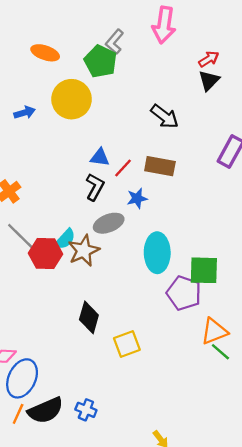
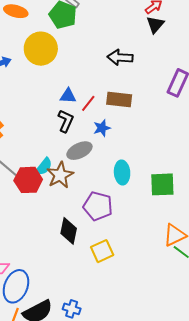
black arrow: (165, 116) -> (120, 57), turned 150
cyan ellipse: (157, 253) -> (122, 172), size x0.7
purple pentagon: (184, 293) -> (98, 206), moved

